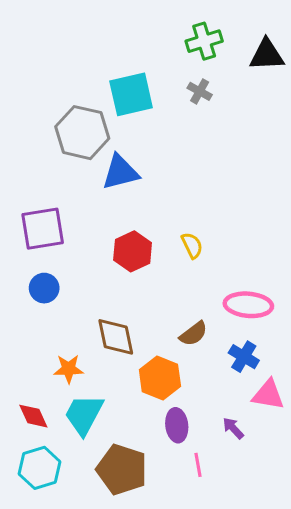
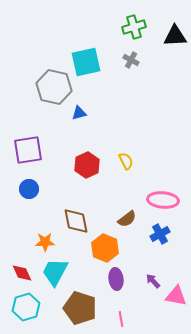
blue triangle: (120, 172) -> (79, 113), size x0.6
blue cross: (244, 357) -> (160, 234), turned 30
pink triangle: (268, 395) -> (176, 296), moved
pink line: (198, 465) -> (121, 319), moved

